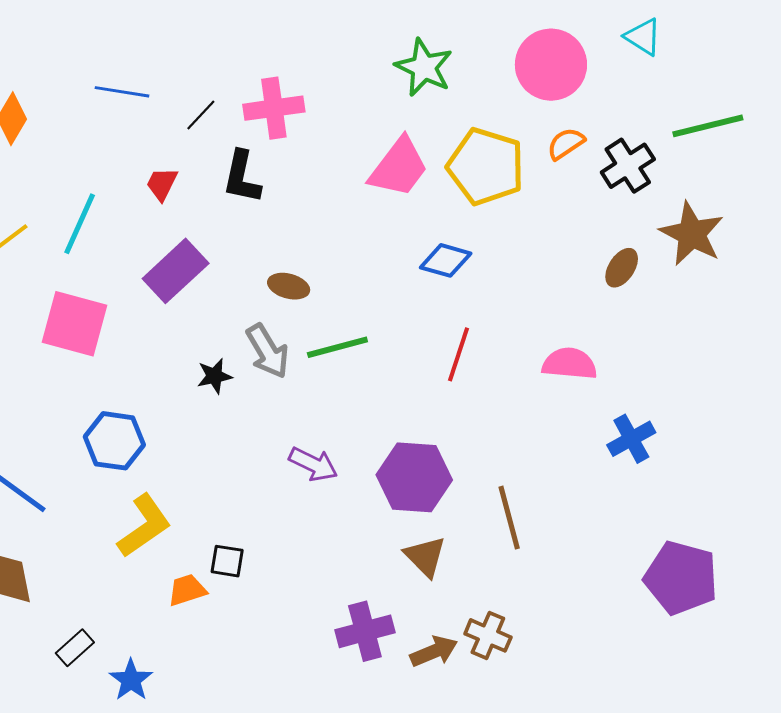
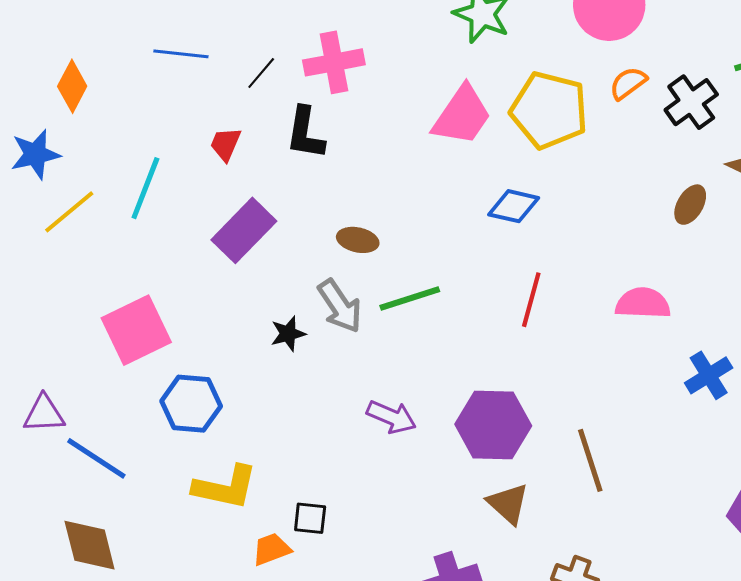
pink square: (75, 324) -> (136, 330), moved, turned -38
yellow L-shape: (144, 526) -> (225, 487), turned 50

